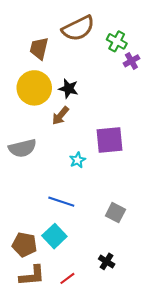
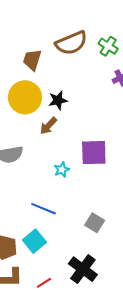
green cross: (117, 41) -> (108, 46), moved
black star: (68, 89) -> (58, 100), turned -30
black cross: (107, 261) -> (83, 269), size x1.8

